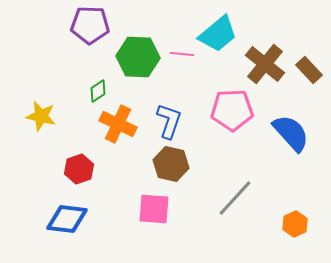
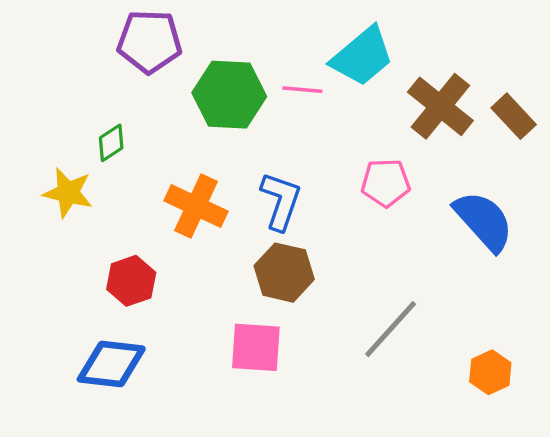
green diamond: (98, 91) -> (111, 143), moved
pink pentagon: (232, 110) -> (386, 183), size x0.7

